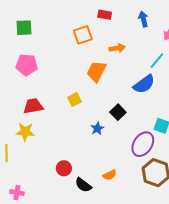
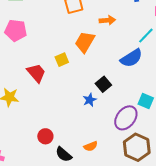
yellow square: (74, 100) -> (62, 60), moved
red trapezoid: (33, 106) -> (36, 73), moved, turned 55
blue star: (97, 128) -> (90, 100), moved

